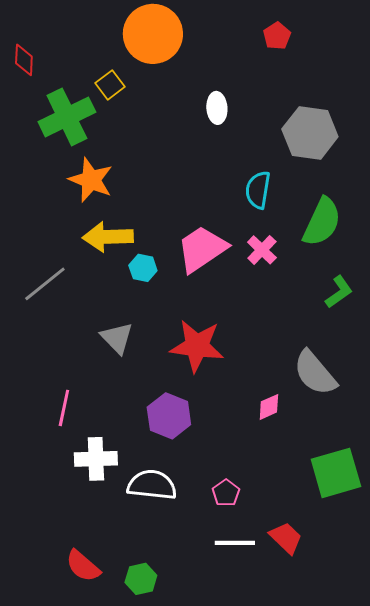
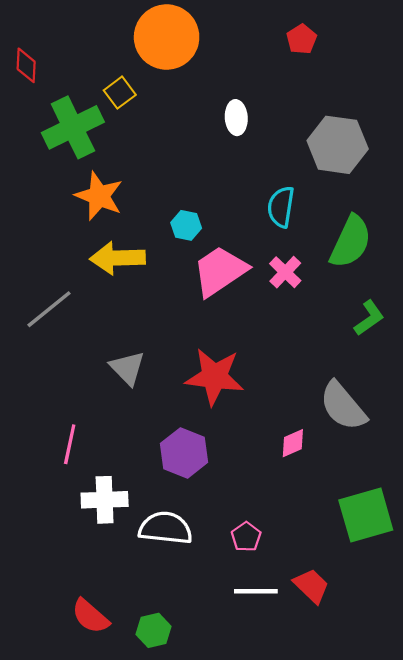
cyan hexagon: (143, 268) -> (186, 225), moved

